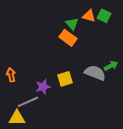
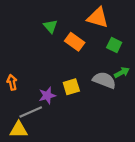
orange triangle: (89, 16) -> (98, 18), size x1.5
green square: (104, 16) -> (114, 45), moved
green triangle: (72, 24) -> (50, 26), moved

